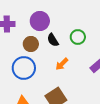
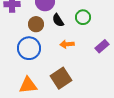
orange arrow: (62, 64) -> (67, 44), turned 40

